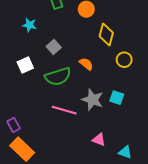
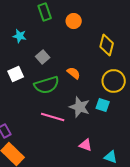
yellow diamond: (106, 34) -> (107, 45), moved
yellow circle: (124, 60) -> (114, 81), moved, size x1.5

